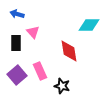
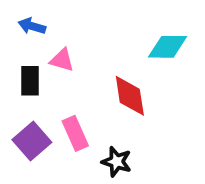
pink triangle: (33, 32) -> (62, 60), turned -32

